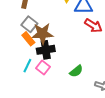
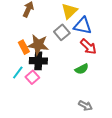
gray square: (29, 24) -> (62, 32), moved
green semicircle: (76, 71) -> (82, 69), moved

